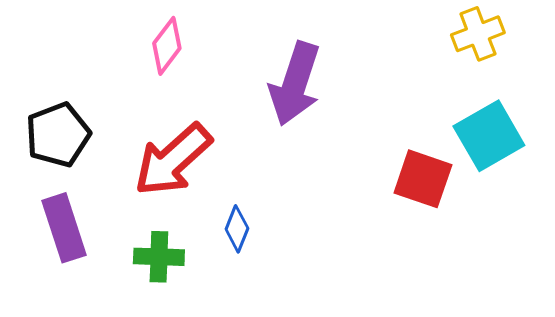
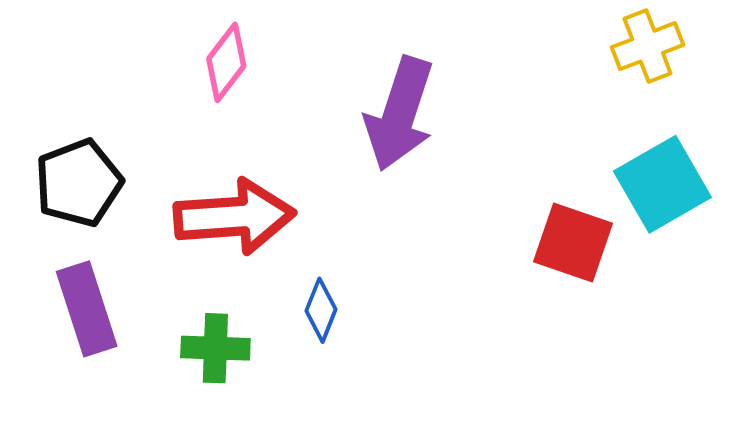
red arrow: (173, 160) -> (234, 217), turned -142

